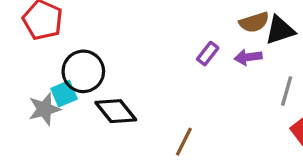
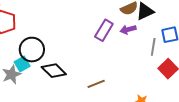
purple rectangle: (208, 54) -> (104, 30), size x1.5
brown line: (184, 142) -> (96, 84), turned 48

